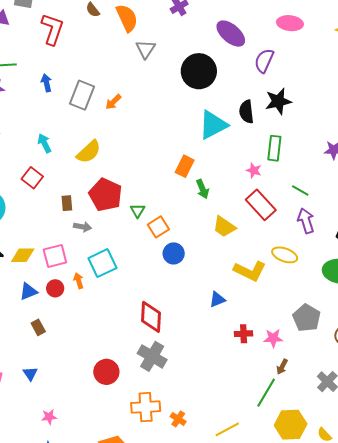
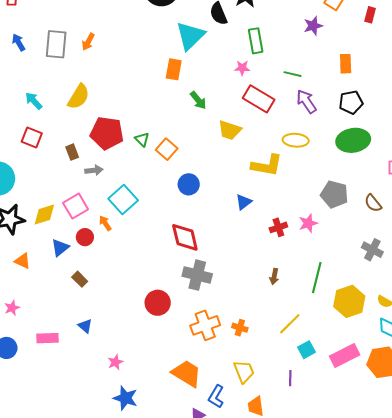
orange rectangle: (185, 166) -> (174, 69), moved
blue circle: (174, 253) -> (189, 184), moved
brown arrow: (282, 367) -> (274, 276), moved

